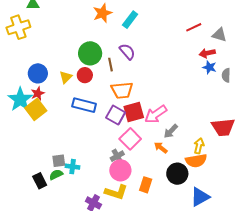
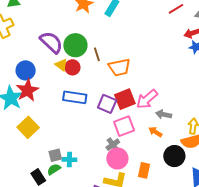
purple semicircle: (127, 52) -> (51, 42), moved, size x1.4
yellow triangle: (66, 77) -> (61, 65), moved, turned -32
orange trapezoid: (122, 90) -> (119, 67), moved
red star: (38, 93) -> (27, 90), size x1.6
yellow square: (36, 109) -> (28, 127), moved
gray arrow: (171, 131) -> (164, 114), turned 63
pink square: (130, 139) -> (124, 126), turned 30

